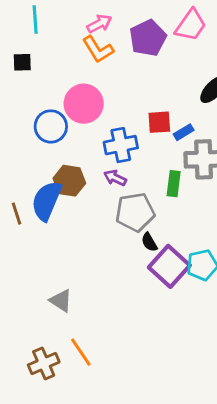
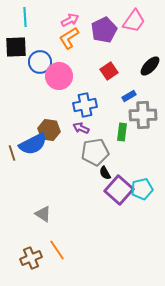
orange L-shape: (98, 49) -> (69, 38), turned 90
black square: (22, 62) -> (16, 47), size x1.6
red square: (159, 122) -> (109, 71), moved, turned -30
blue circle: (51, 126) -> (40, 62), moved
blue semicircle: (47, 201) -> (33, 144), turned -140

